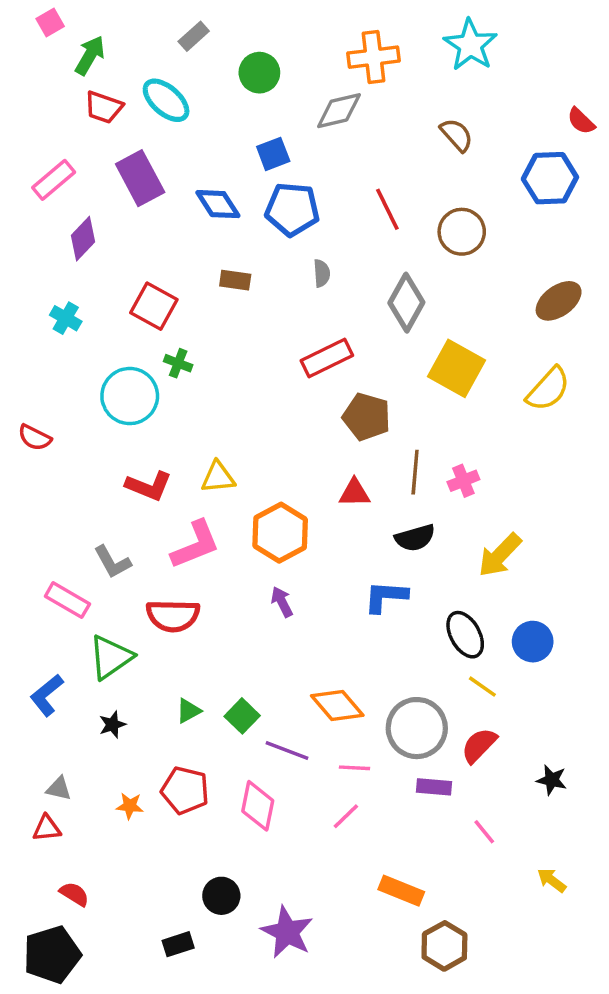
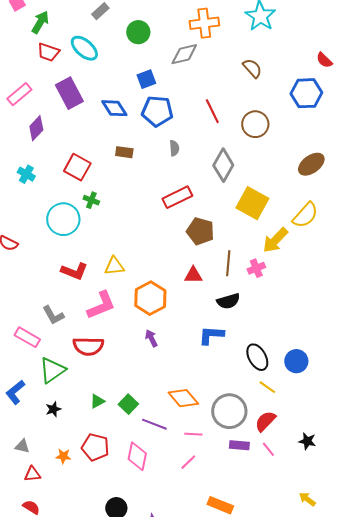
yellow arrow: (500, 555) -> (275, 240), moved
red triangle: (47, 828) -> (32, 474), moved
pink line: (484, 832) -> (268, 449), moved

